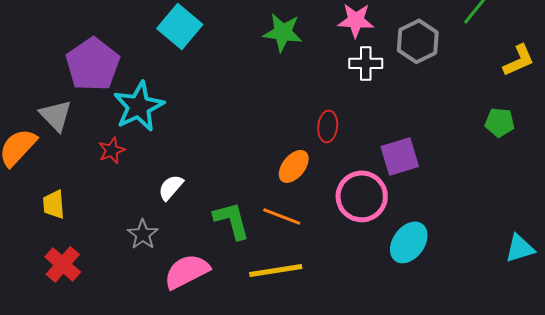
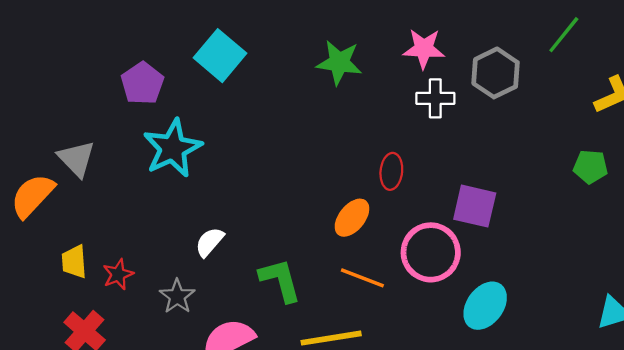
purple pentagon: (93, 64) -> (142, 83), moved, size x0.7
red star: (112, 150) -> (118, 274), moved
purple square: (400, 156) -> (475, 206), turned 30
orange line: (282, 216) -> (362, 278), moved

